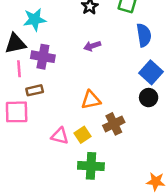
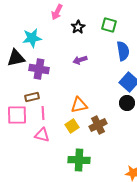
pink line: (19, 69) -> (43, 113), moved
yellow square: (83, 135) -> (72, 126), moved
pink triangle: (60, 136) -> (42, 135), moved

